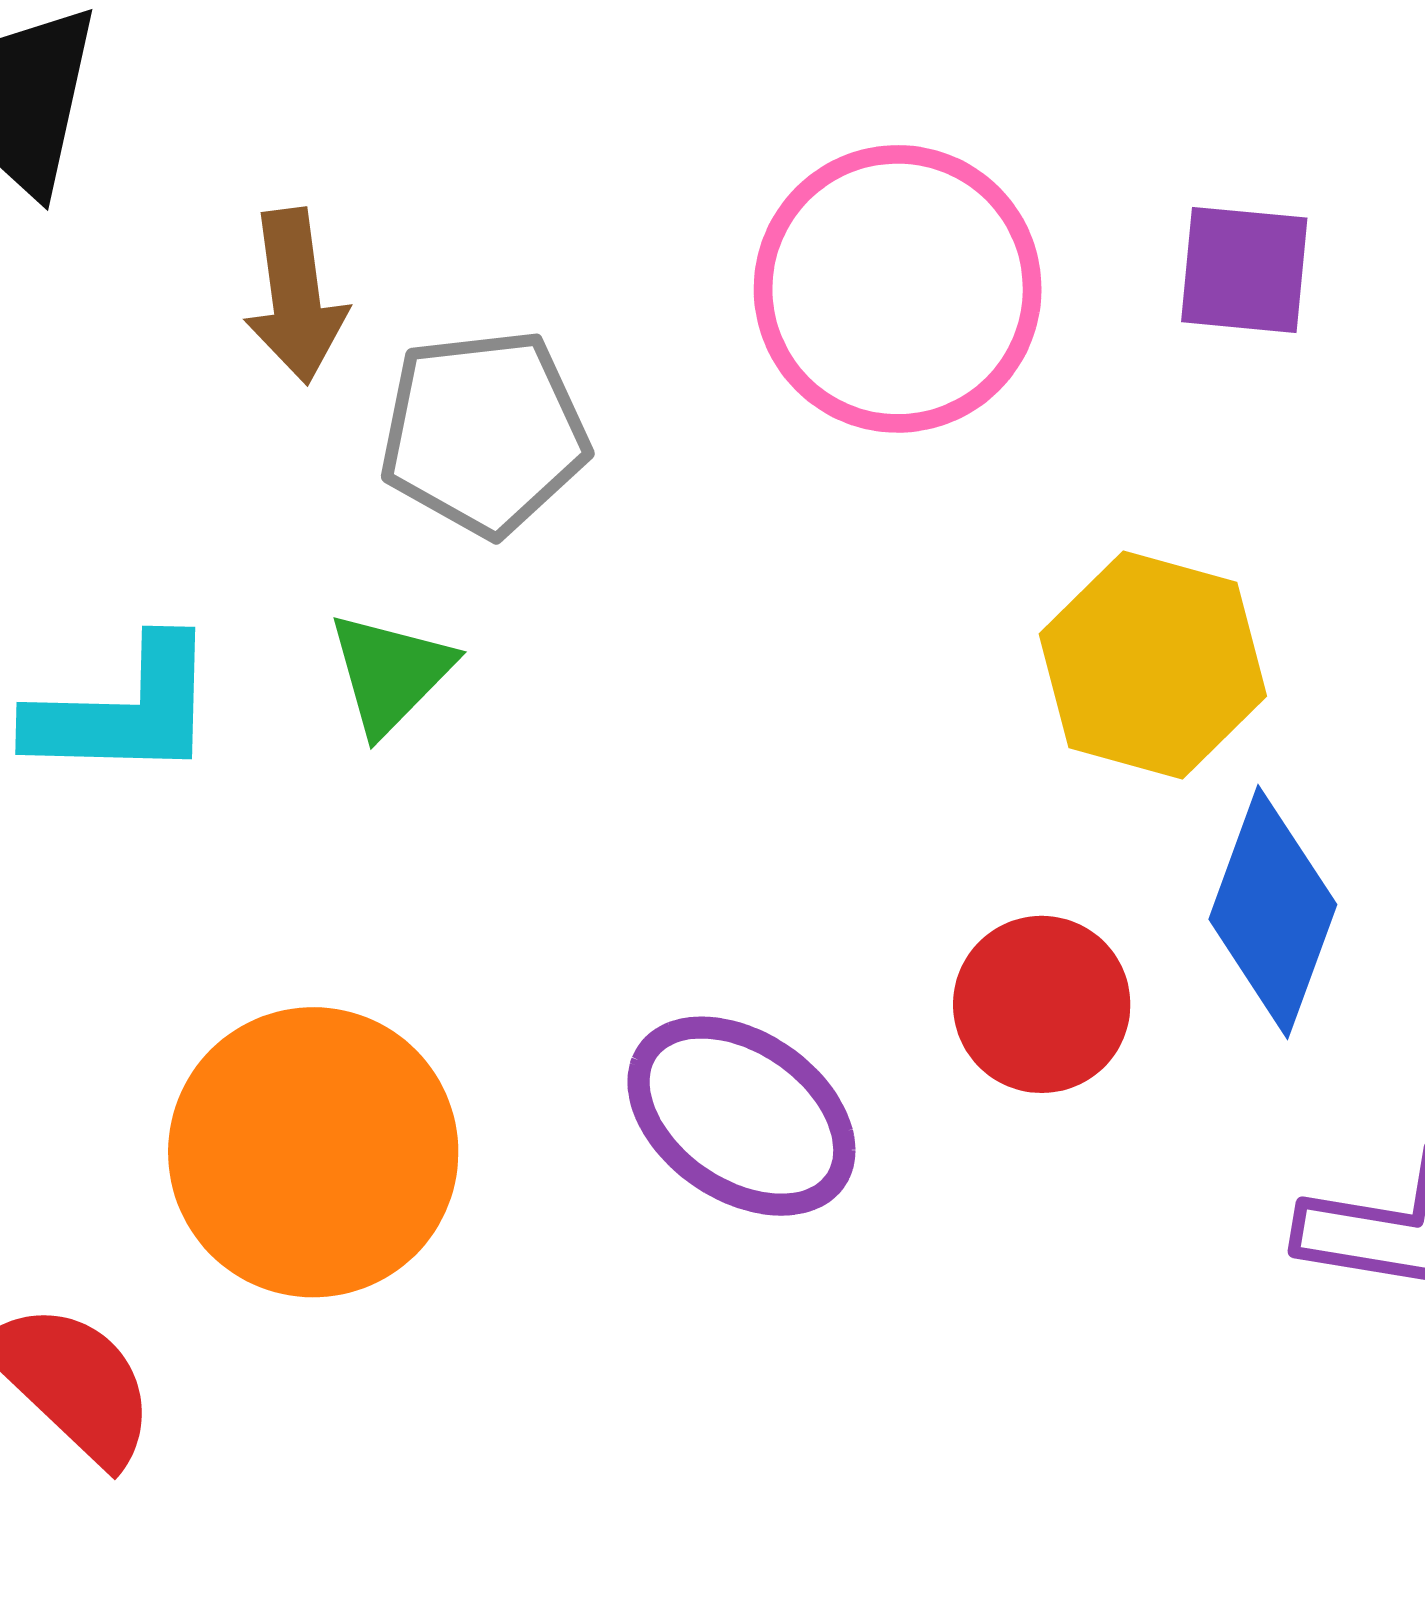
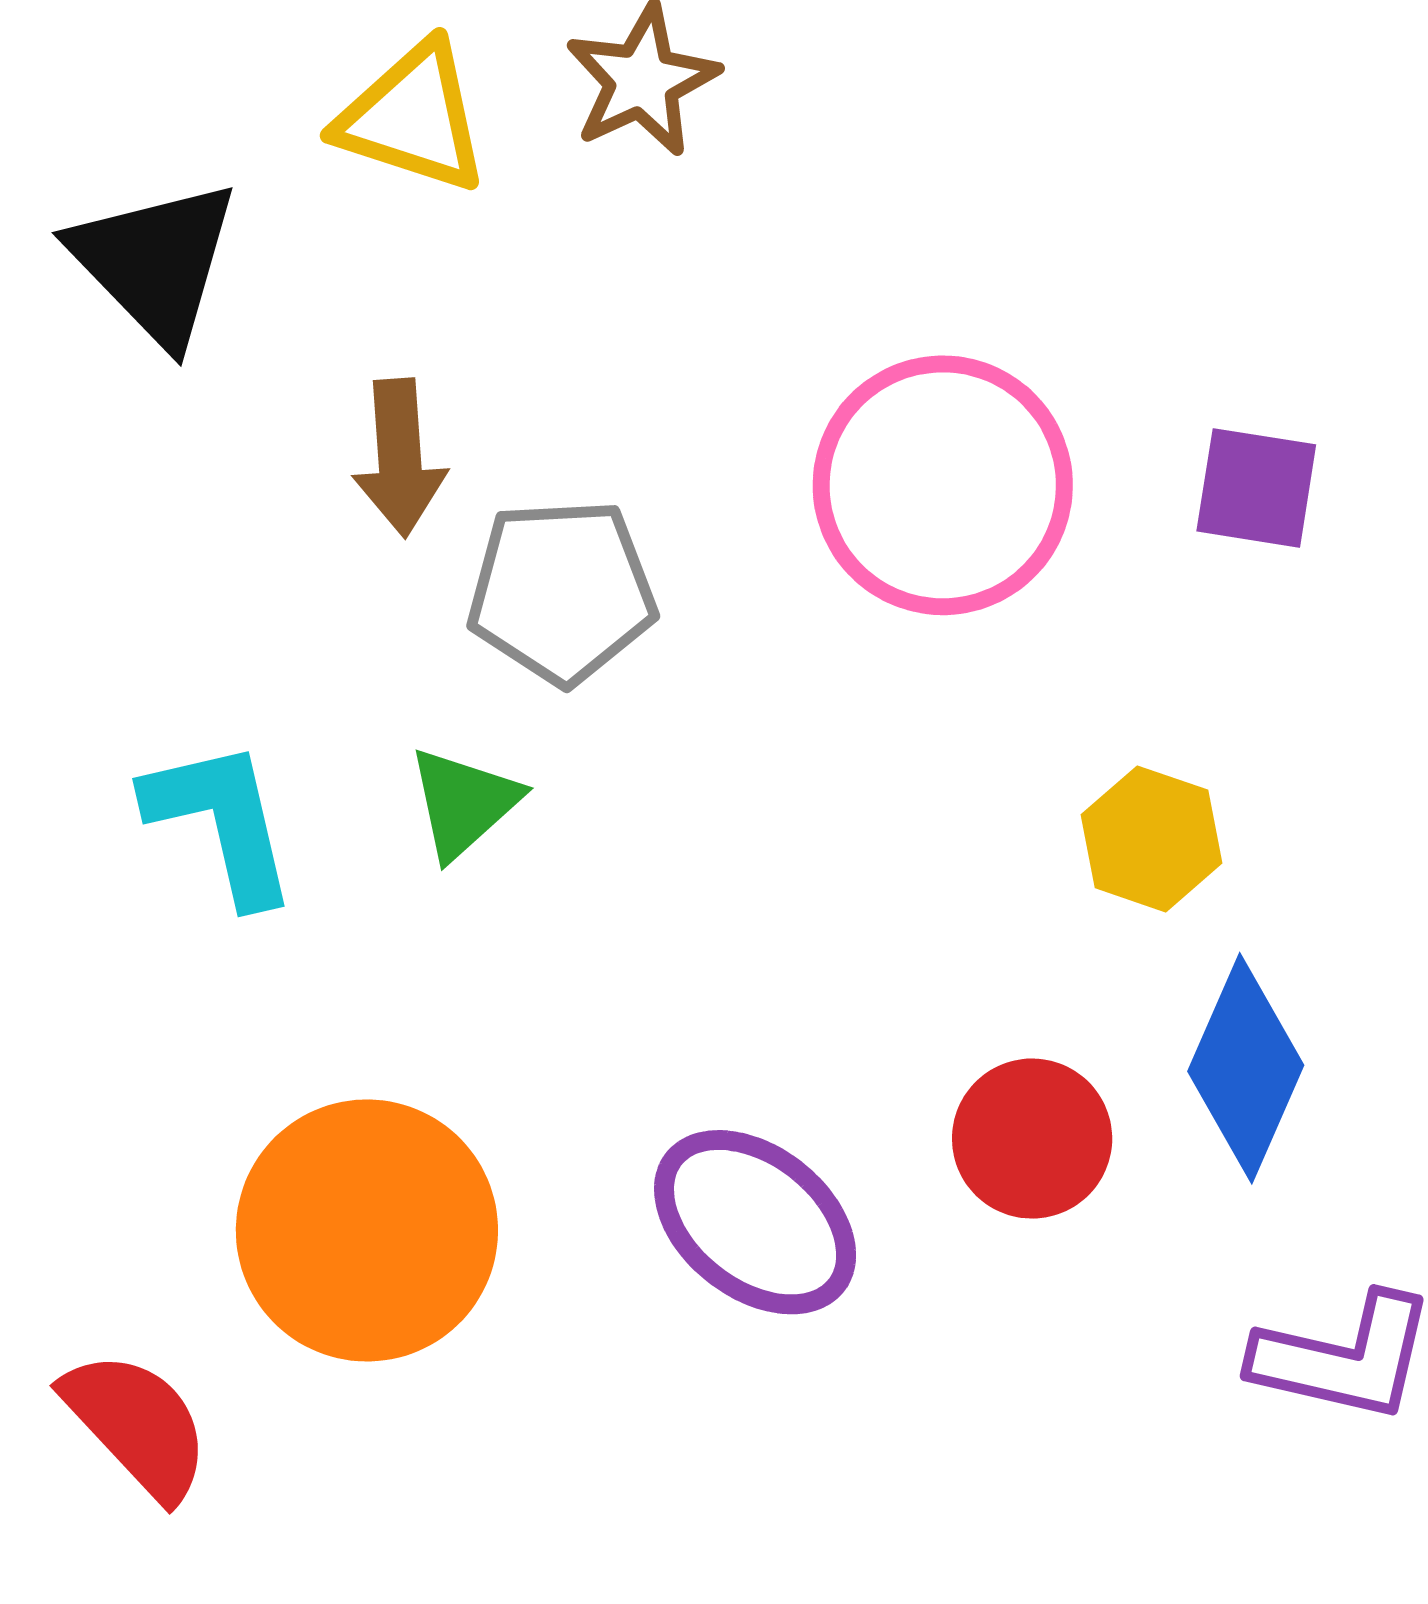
yellow hexagon: (1153, 665) -> (1152, 839), size x0.7
cyan L-shape: (124, 711) -> (221, 822), turned -108

